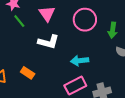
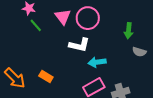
pink circle: (85, 20) -> (88, 18), moved
white L-shape: (48, 42) -> (79, 45), moved

